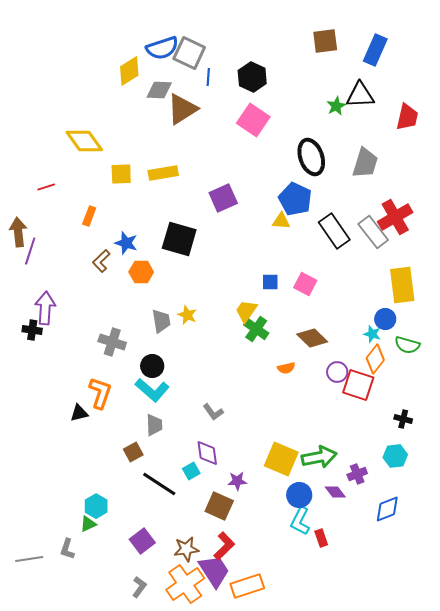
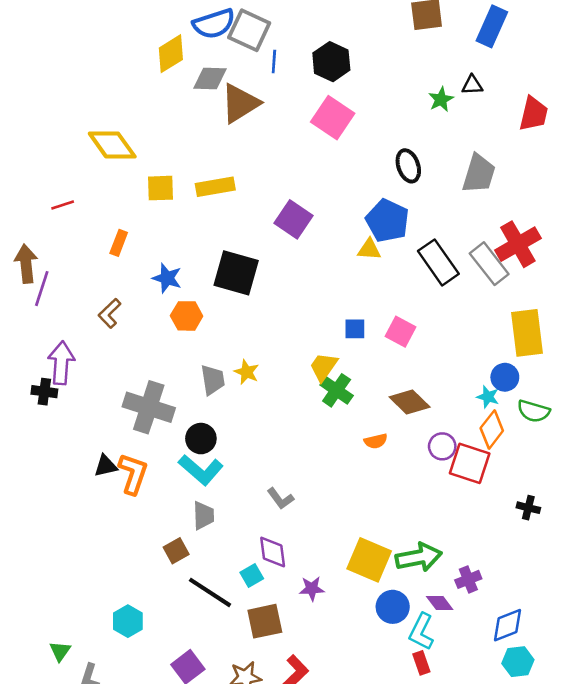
black triangle: (360, 95) -> (472, 85), size x0.6
black ellipse: (311, 157) -> (408, 166), size x0.7
purple square: (223, 198) -> (294, 219), turned -32
brown L-shape: (101, 261) -> (110, 313), moved
gray cross: (112, 342) -> (149, 407), size x1.4
black triangle: (79, 413) -> (106, 466), moved
cyan hexagon: (395, 456) -> (518, 662), moved
brown square: (219, 506) -> (265, 621), moved, turned -36
cyan L-shape: (300, 521) -> (421, 632), moved
green triangle: (88, 524) -> (60, 651), moved, turned -30

